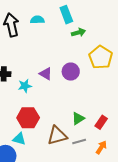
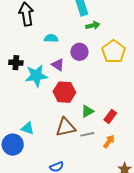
cyan semicircle: (37, 20) -> (51, 38), moved
purple circle: (71, 72) -> (79, 52), moved
cyan star: (25, 86) -> (36, 76), size x1.6
red hexagon: (28, 118) -> (64, 92), moved

